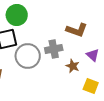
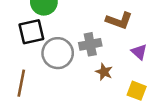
brown star: (73, 66) -> (104, 72), moved

